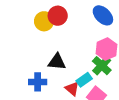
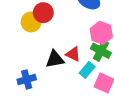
blue cross: (38, 82) -> (27, 79), moved
red triangle: (72, 89) -> (73, 54), moved

